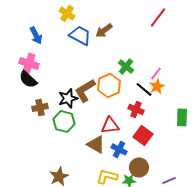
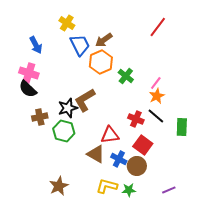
blue trapezoid: (80, 35) -> (80, 45), turned 35
orange hexagon: (109, 85) -> (101, 62), moved
black line: (144, 89) -> (156, 116), moved
brown circle: (139, 167) -> (137, 166), moved

